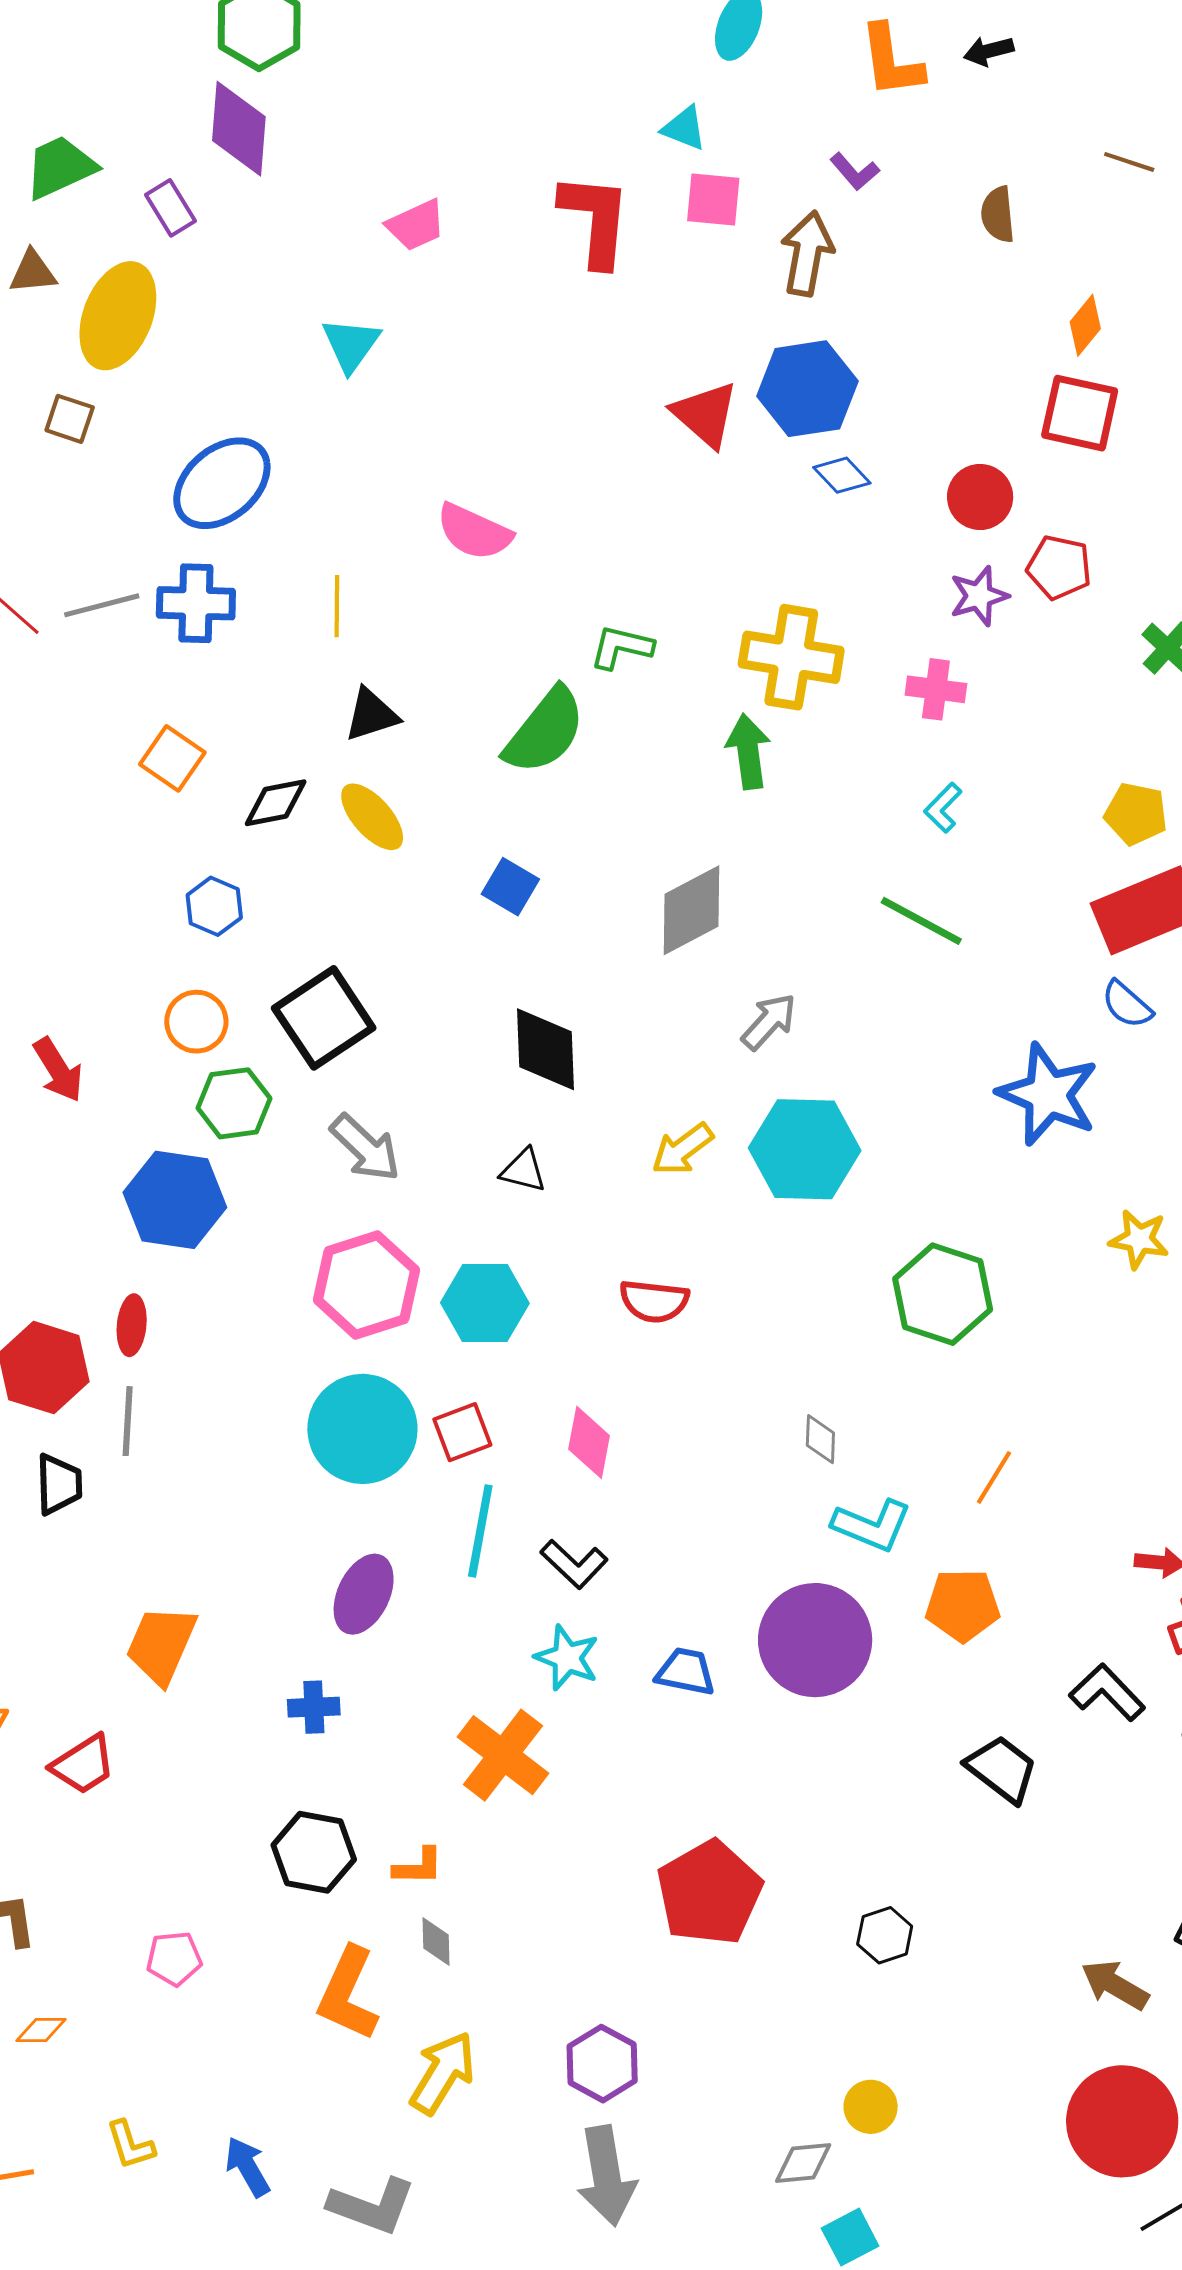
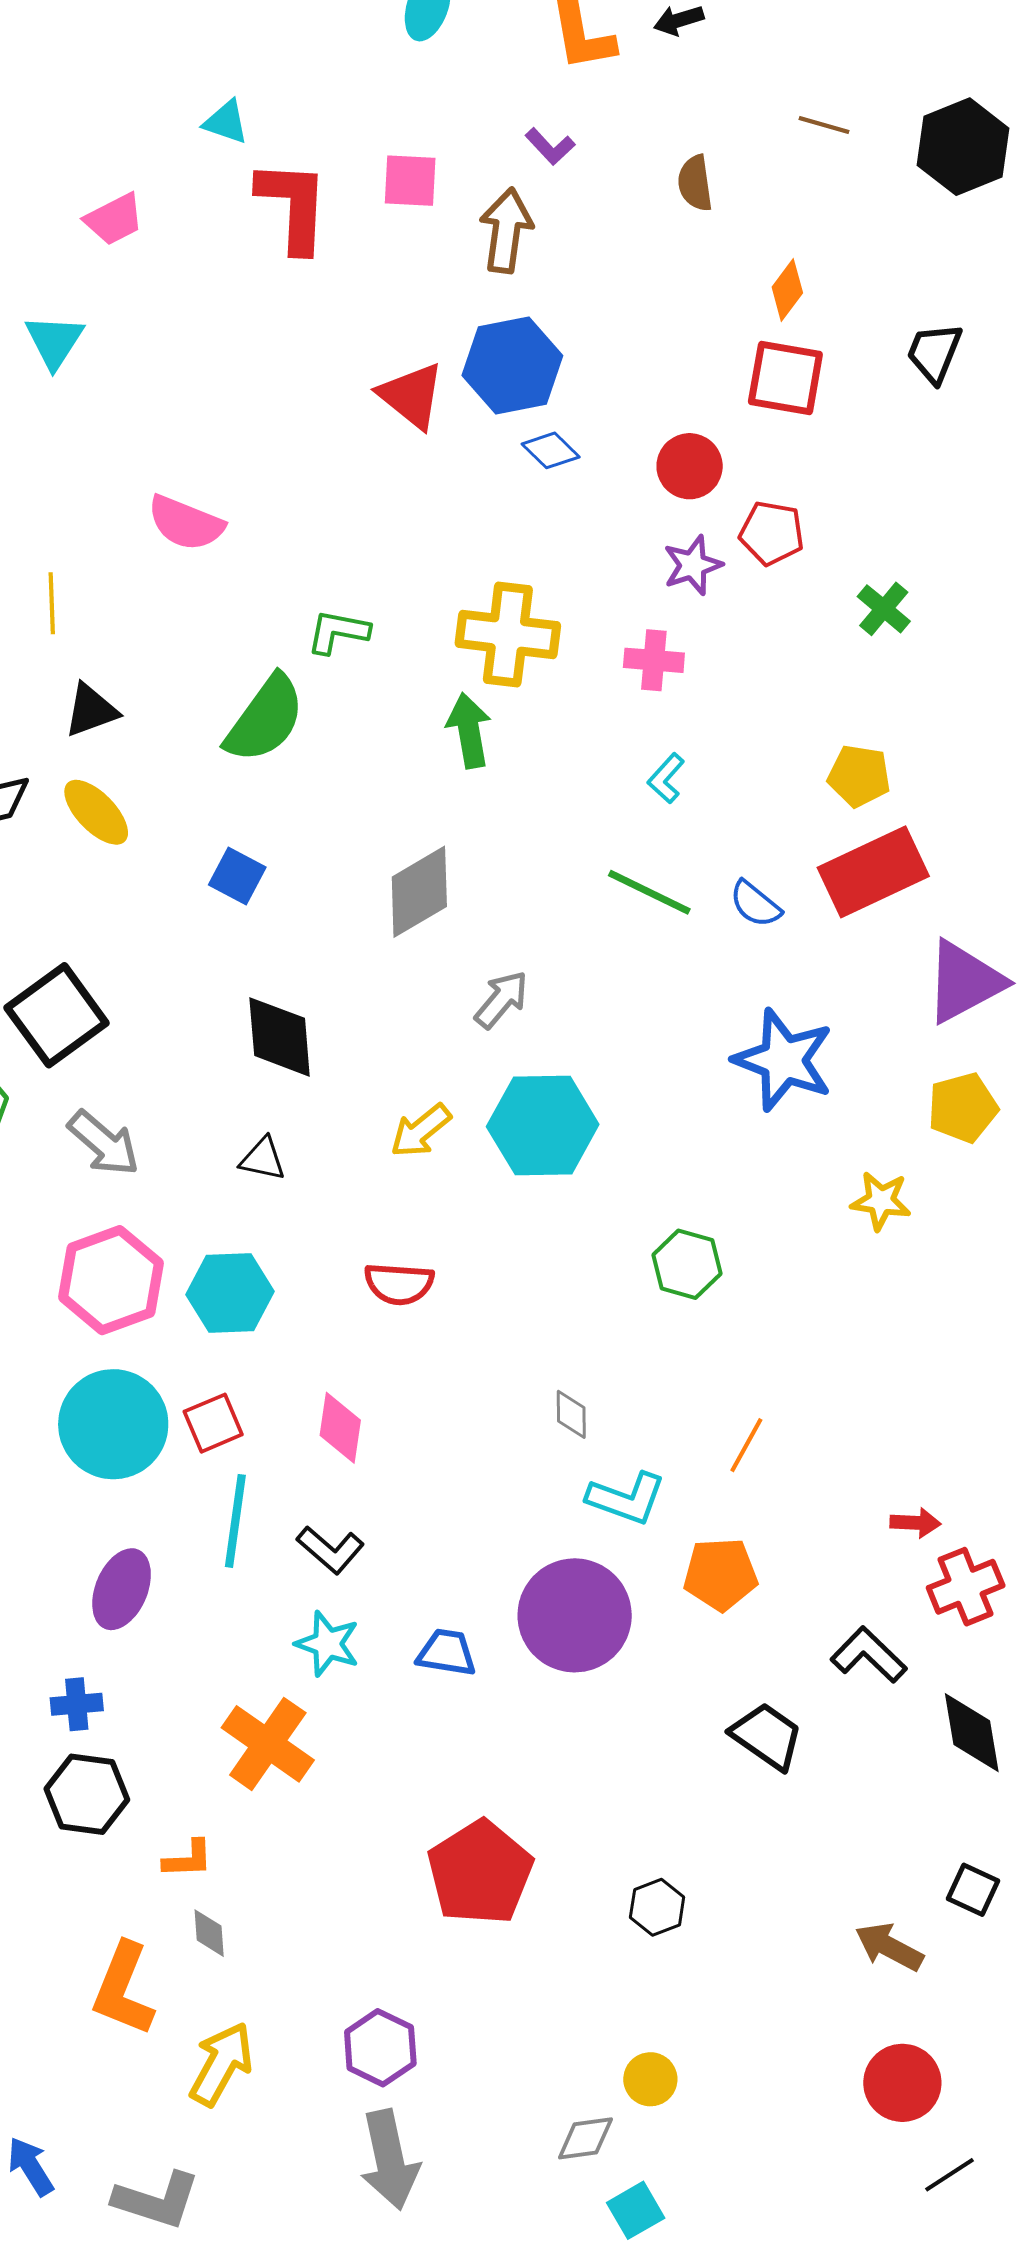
cyan triangle: (684, 128) -> (226, 122), moved
blue semicircle: (1127, 1005) -> (755, 904), moved
green hexagon: (943, 1294) -> (687, 1264), size x0.7
black hexagon: (314, 1852) -> (87, 1794), moved
red circle: (1122, 2121) -> (902, 2083), size x0.7

